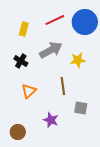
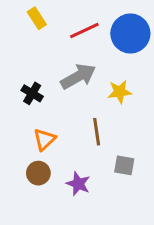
yellow rectangle: (24, 29) -> (37, 18), moved, turned -48
brown circle: (18, 132) -> (38, 173), moved

